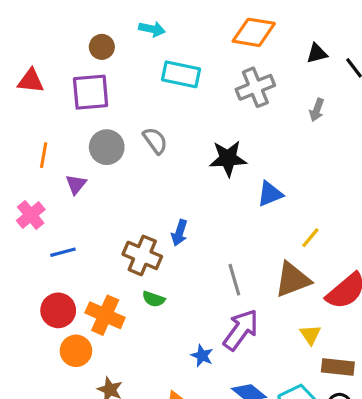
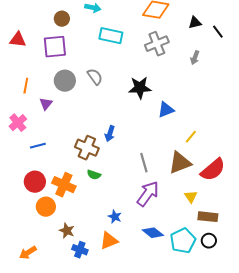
blue star: (202, 356) -> (115, 217), moved

